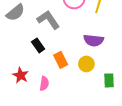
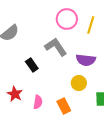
gray L-shape: (48, 20) -> (56, 47), moved
orange rectangle: (61, 60) -> (64, 106), moved

